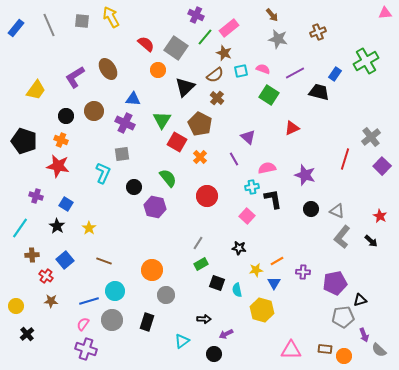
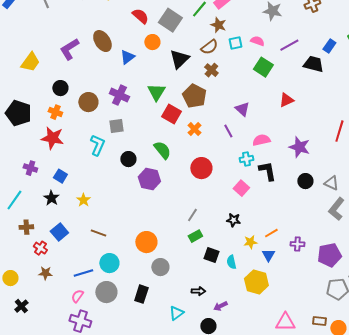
blue triangle: (133, 99) -> (127, 57), moved, turned -42
brown circle: (94, 111) -> (88, 102), moved

